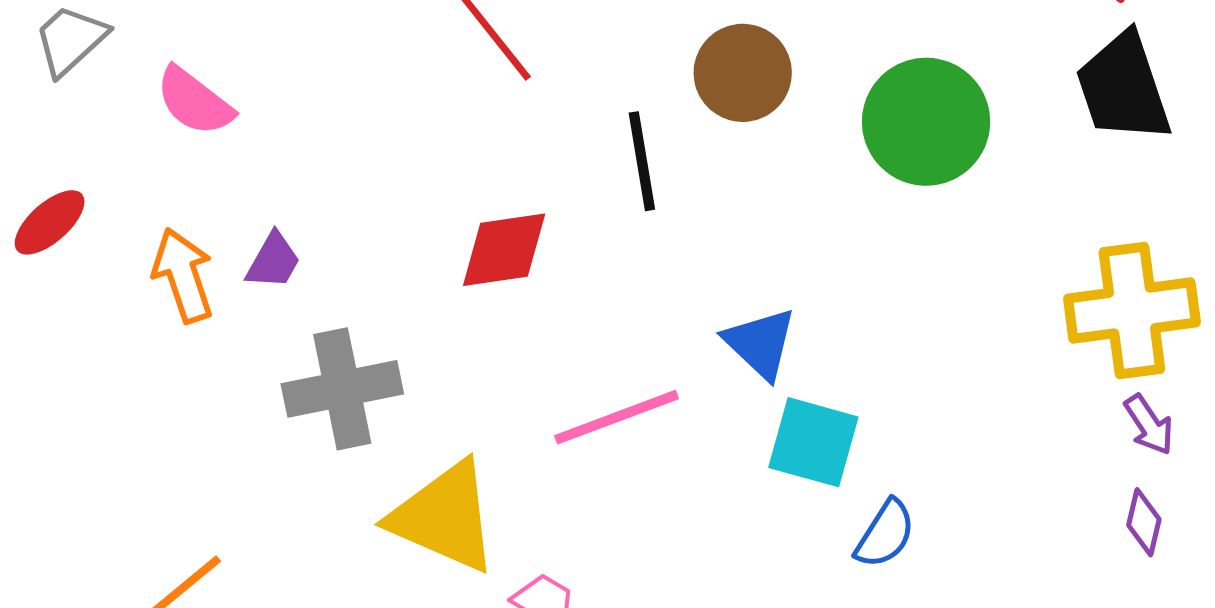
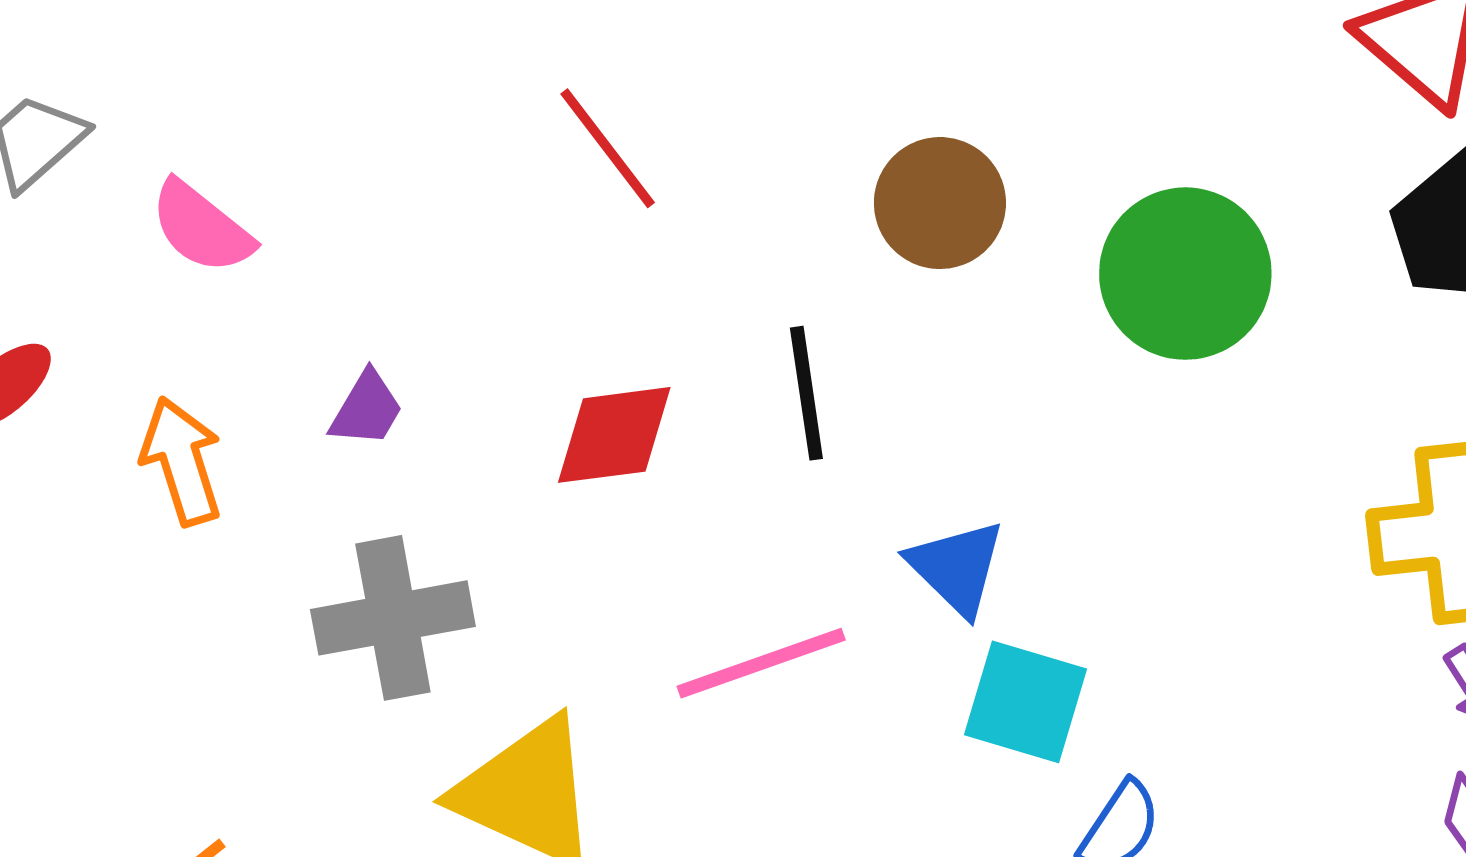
black line: (642, 161) -> (806, 393), moved
purple trapezoid: (273, 261) -> (367, 409), moved

